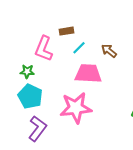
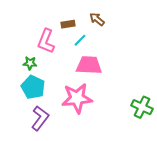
brown arrow: (109, 51) -> (97, 19), moved

